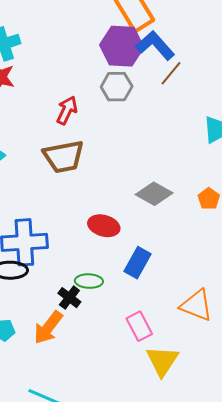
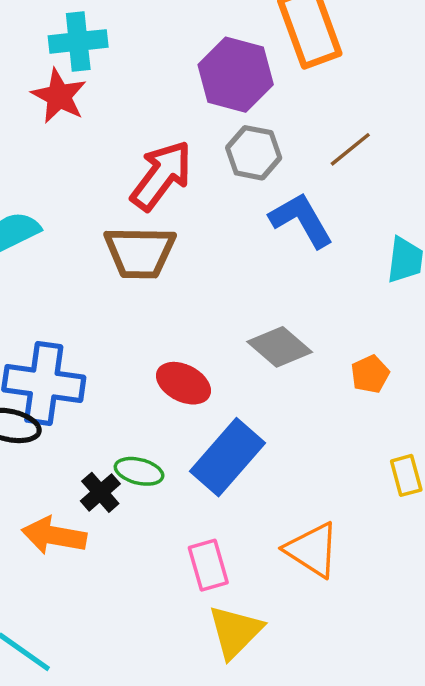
purple hexagon: (122, 46) -> (236, 75), moved
blue L-shape: (155, 46) -> (301, 220), moved
red arrow: (67, 110) -> (161, 175), size x1.5
blue rectangle: (137, 263) -> (227, 457), size x1.4
orange arrow: (48, 328) -> (54, 536), turned 51

